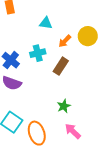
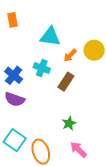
cyan triangle: (46, 23) -> (50, 37), size x1.5
cyan cross: (38, 53) -> (42, 68), turned 35

